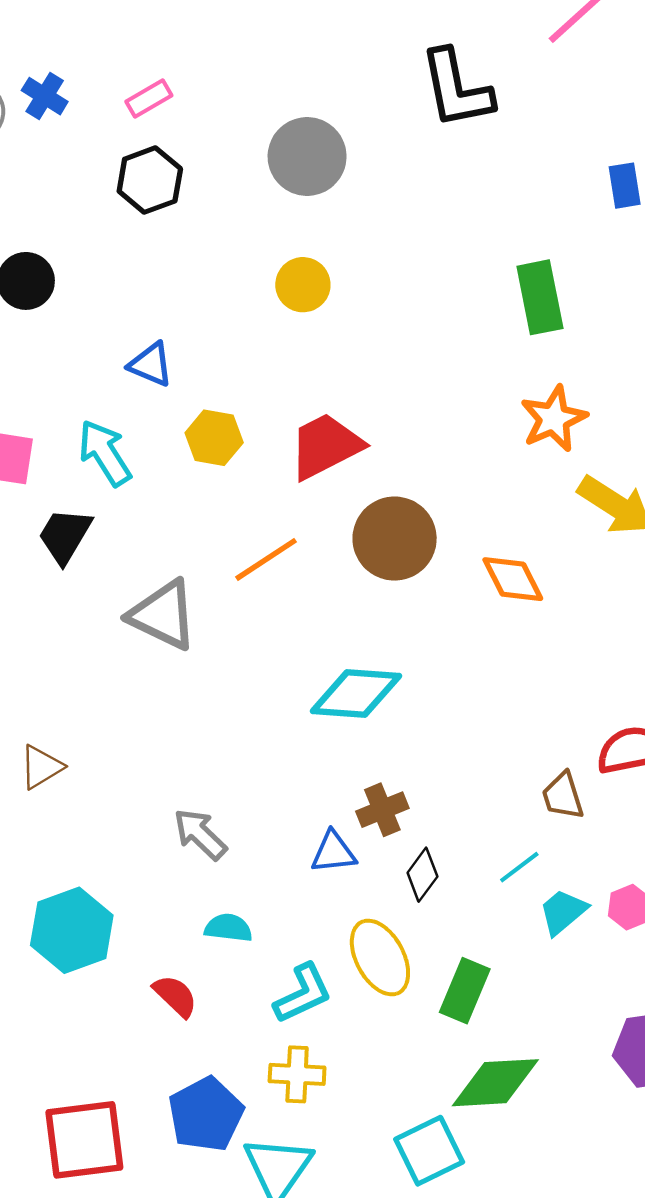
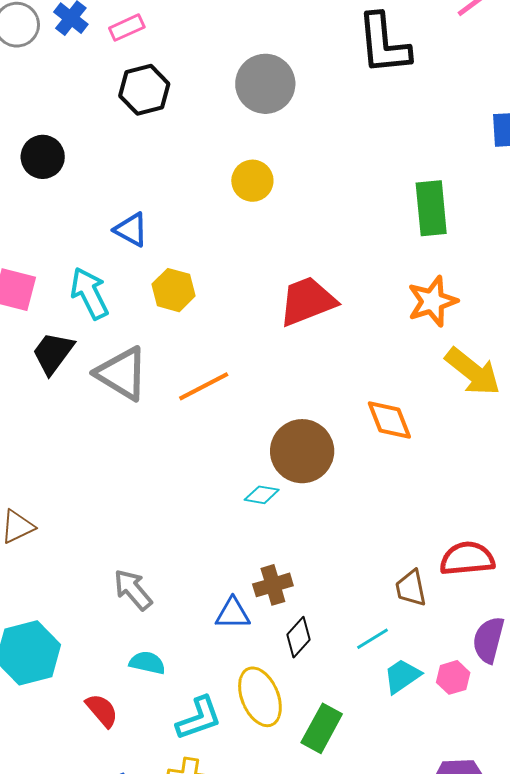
pink rectangle: (149, 98) -> (127, 28), moved
red trapezoid: (326, 446) -> (307, 301), moved
brown circle: (395, 539) -> (302, 451), moved
gray triangle: (163, 615) -> (122, 374), moved
cyan diamond: (356, 694) -> (262, 495), size x0.5

